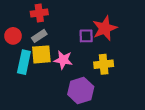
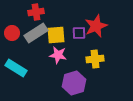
gray rectangle: (39, 36) -> (36, 33), size x1.6
yellow square: (41, 54) -> (56, 35), moved
cyan rectangle: (24, 62) -> (16, 68), moved, turned -70

